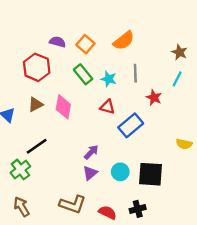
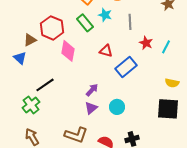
red hexagon: (37, 67) -> (52, 28), moved
cyan star: (109, 79) -> (105, 15), moved
cyan line: (177, 79) -> (166, 47), moved
brown triangle: (35, 104) -> (30, 40), moved
black square: (150, 174) -> (168, 109), moved

